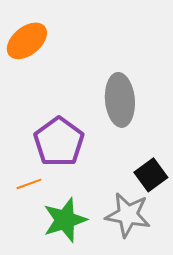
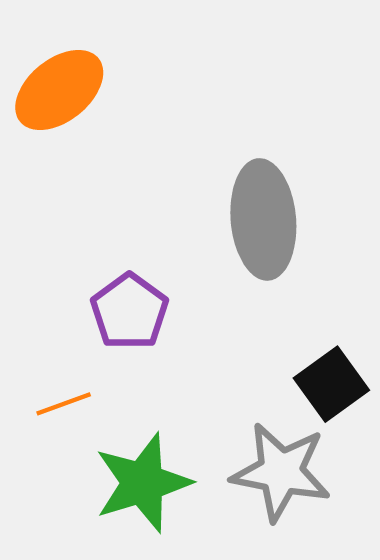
purple pentagon: (59, 142) -> (129, 312), size x0.7

